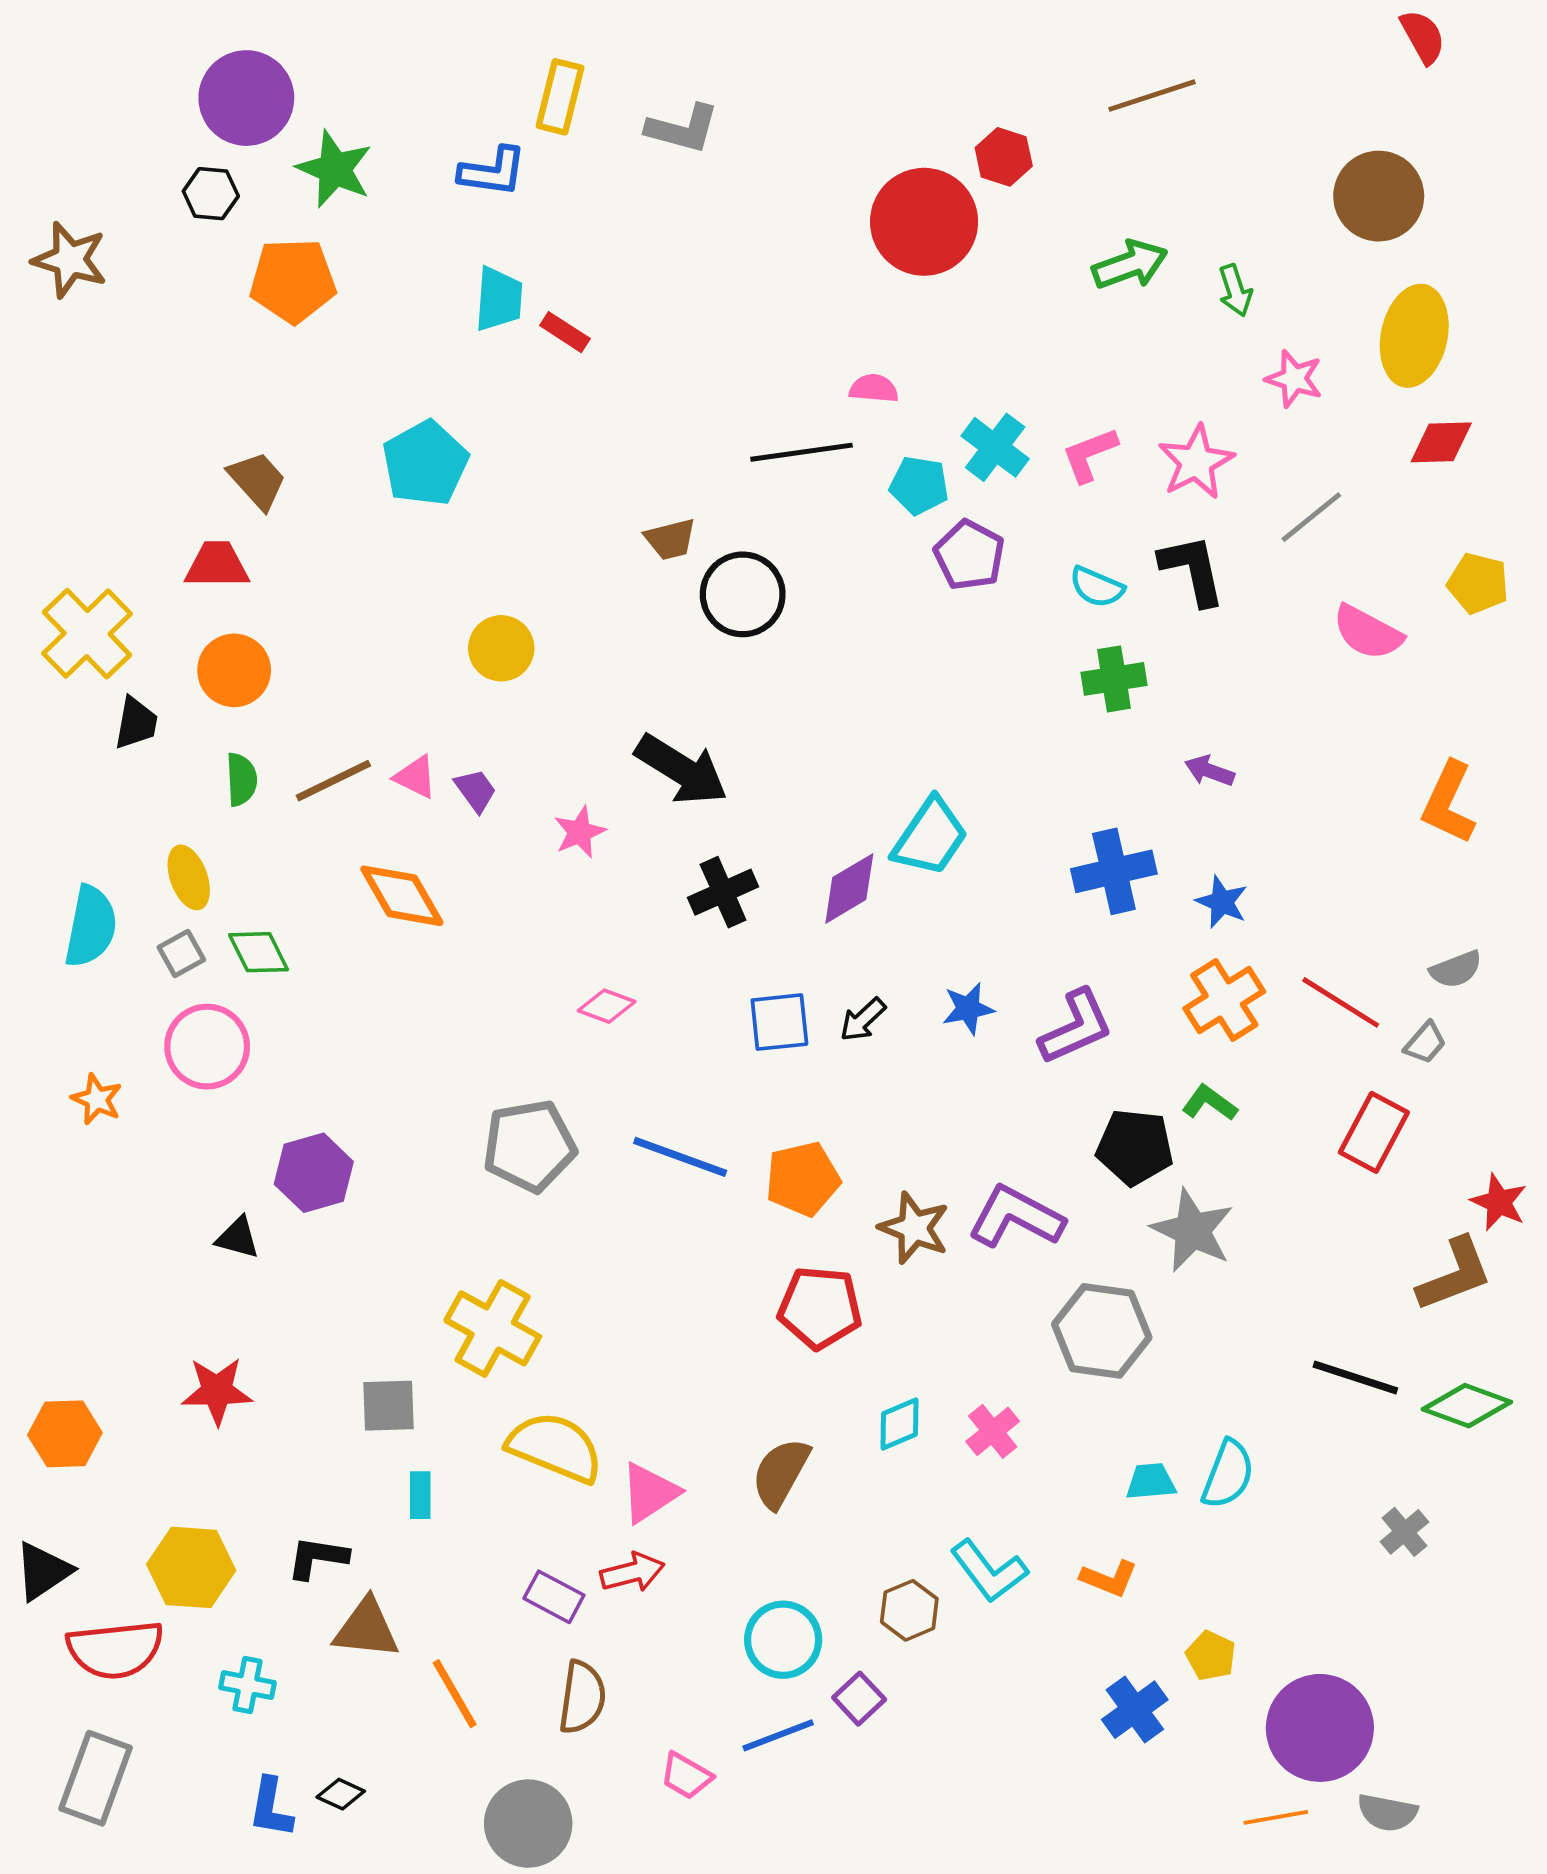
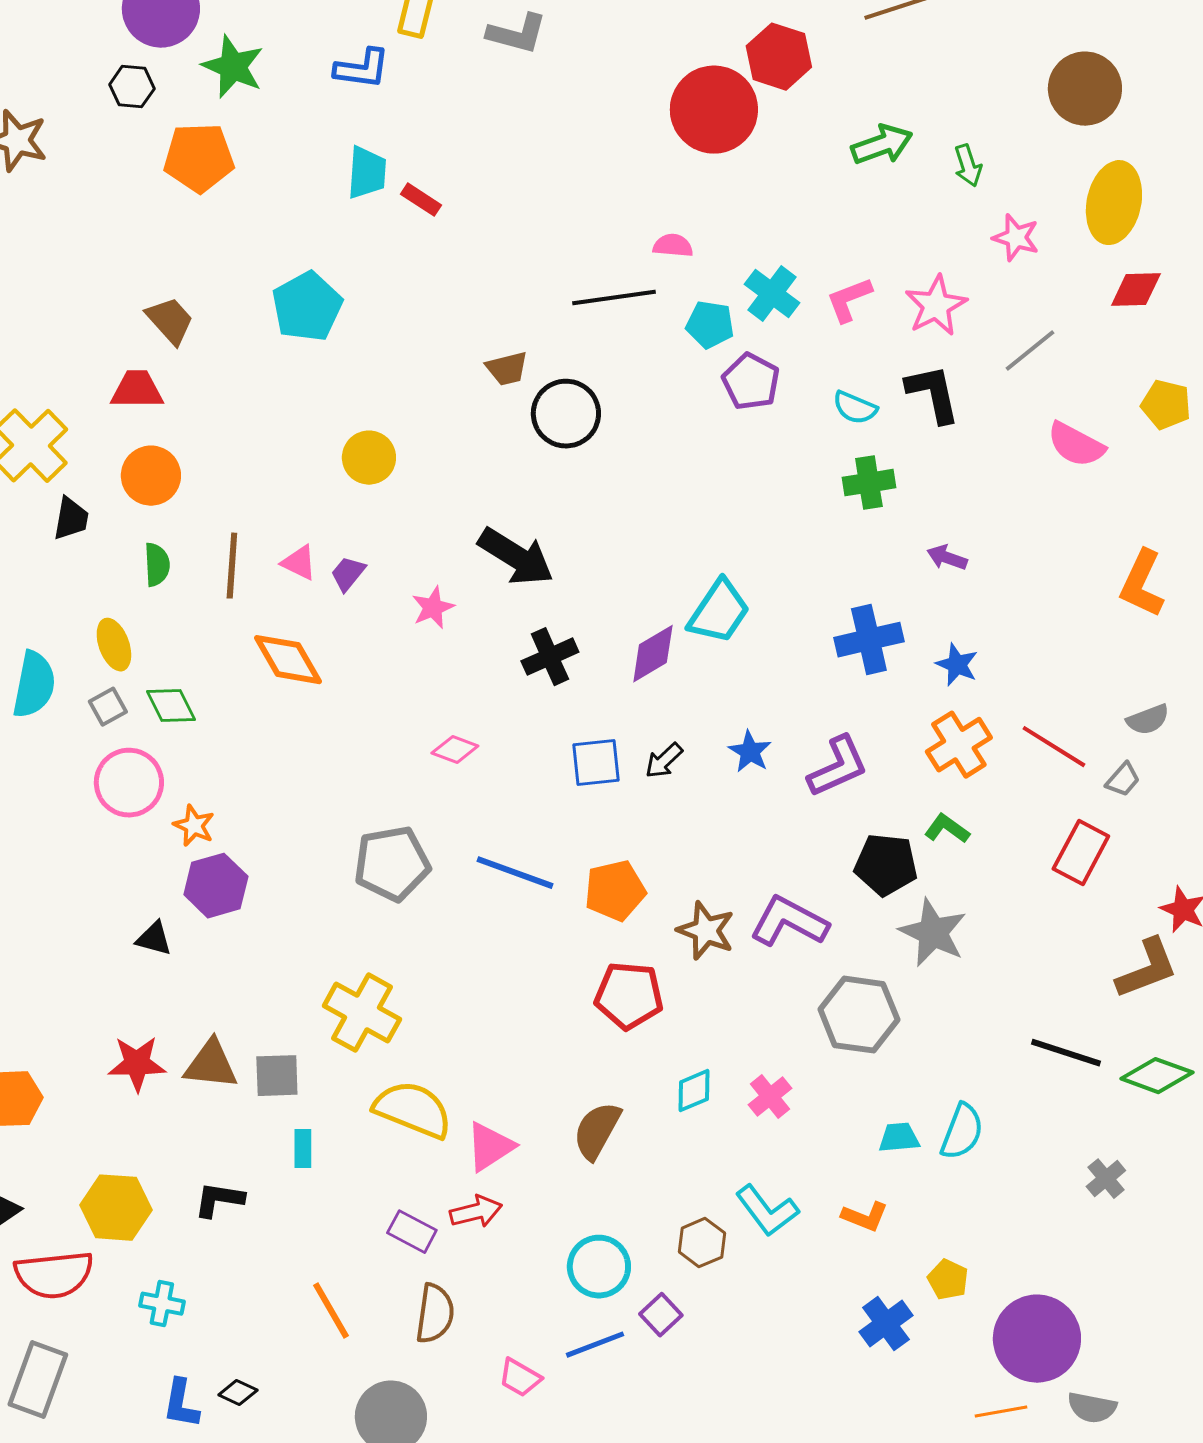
red hexagon: (1004, 157) -> (779, 57), size x1.4
brown line: (333, 781) -> (232, 566), turned -60
purple trapezoid: (475, 790) -> (348, 574), turned -105
blue star: (968, 1009) -> (750, 752), turned -30
orange star: (97, 1099) -> (194, 826), moved
brown triangle: (366, 1629) -> (211, 1065), moved

